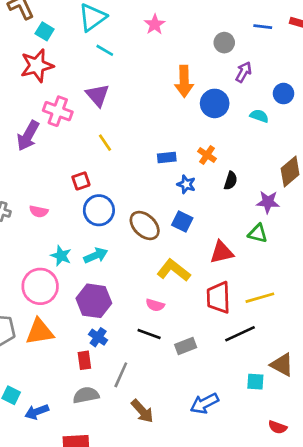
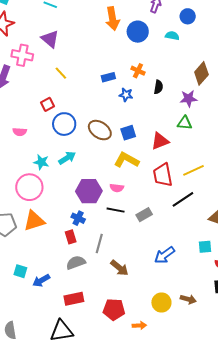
blue square: (182, 221) -> (128, 133), moved, turned -35
purple hexagon: (94, 301) -> (89, 191), moved
cyan square: (255, 382) -> (205, 247), moved

